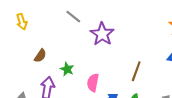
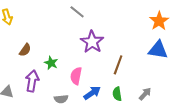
gray line: (73, 17) -> (77, 12), moved
purple star: (102, 34) -> (92, 42), moved

